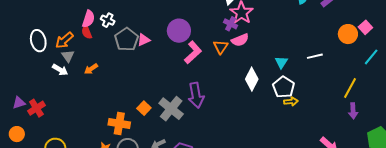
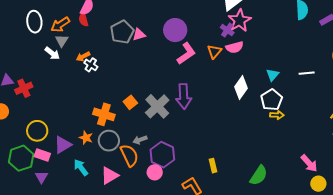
white cross: (108, 20) -> (91, 65), moved

